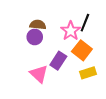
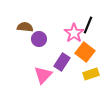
brown semicircle: (38, 25) -> (25, 27), moved
pink triangle: (39, 74) -> (43, 75), turned 30

